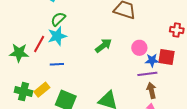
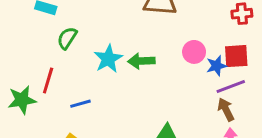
cyan star: (57, 36) -> (108, 59), moved
green arrow: (103, 46) -> (141, 61), turned -132
purple line: (147, 74) -> (231, 87), moved

